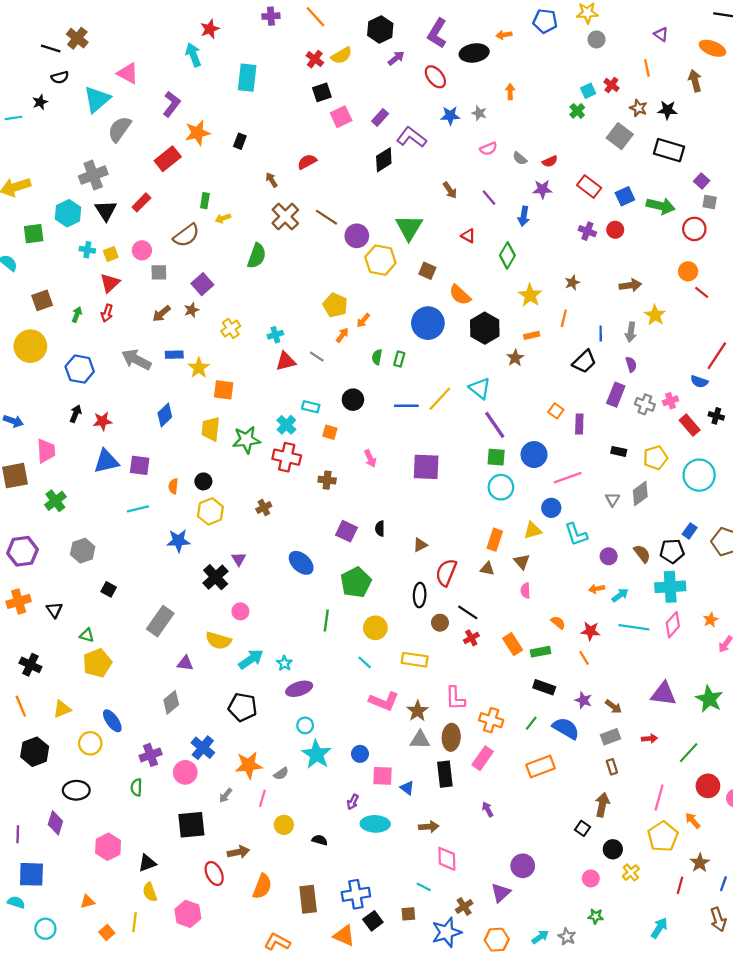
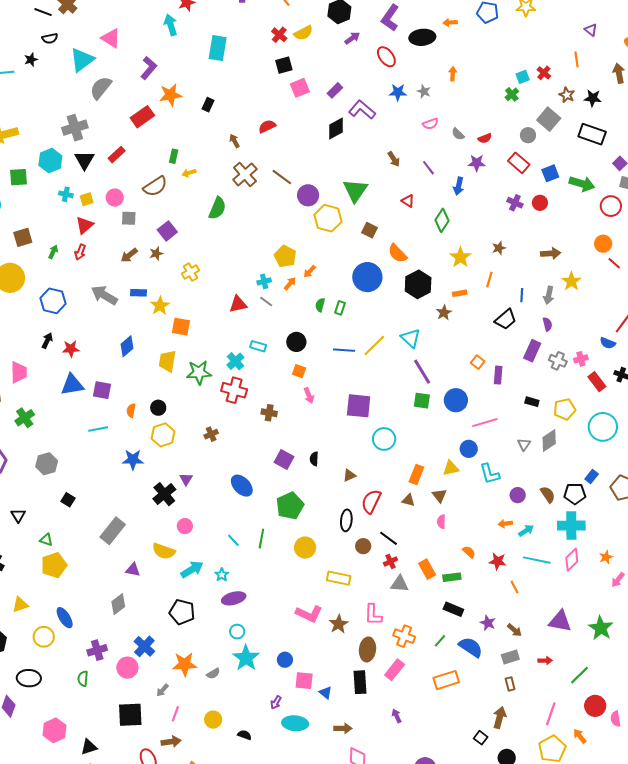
gray circle: (597, 39) -> (528, 135), moved
cyan cross: (275, 335) -> (264, 281), moved
orange square: (330, 432) -> (299, 371), moved
cyan circle: (501, 487) -> (384, 439), moved
orange line: (584, 658) -> (514, 587), moved
cyan line: (365, 662) -> (233, 540), moved
gray triangle: (420, 740) -> (400, 584), moved
pink line: (262, 798) -> (175, 714), moved

